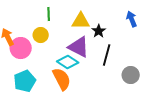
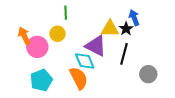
blue arrow: (132, 19) -> (134, 18), moved
yellow triangle: (81, 21) -> (110, 29), moved
black star: (99, 31) -> (126, 29), moved
cyan diamond: (68, 62) -> (85, 61), turned 35

